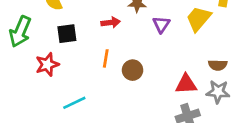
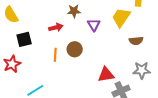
brown semicircle: (218, 65) -> (136, 41), moved
brown circle: (133, 70) -> (75, 49), moved
red triangle: (186, 84) -> (106, 75), moved

